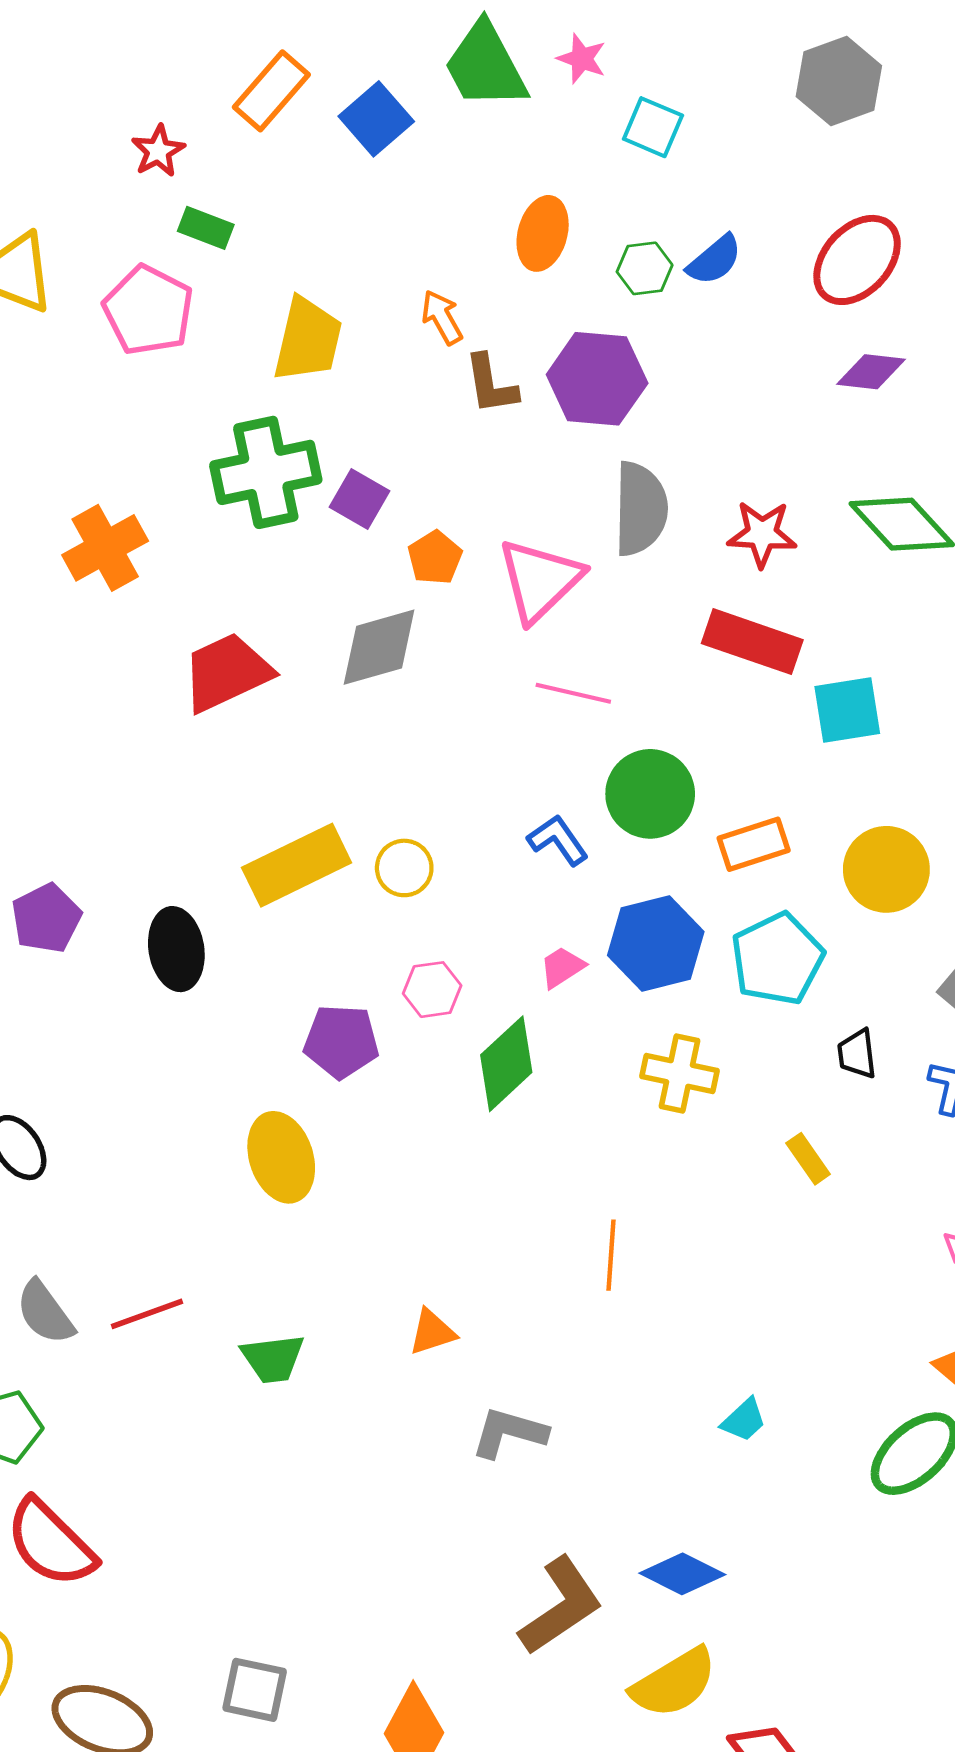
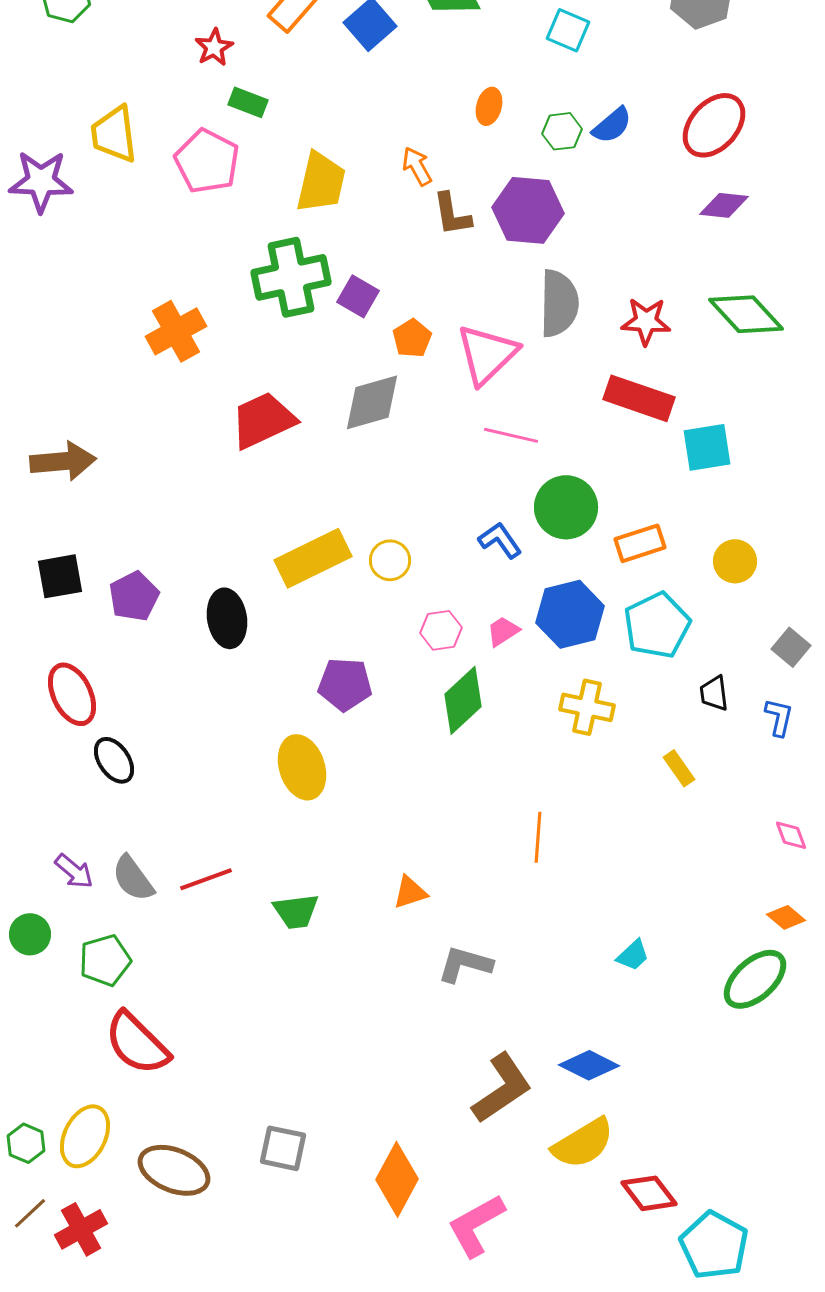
orange ellipse: (543, 233) -> (489, 106), size x0.7
yellow circle: (886, 869) -> (735, 561), size x0.7
pink hexagon: (432, 990) -> (441, 630), moved

